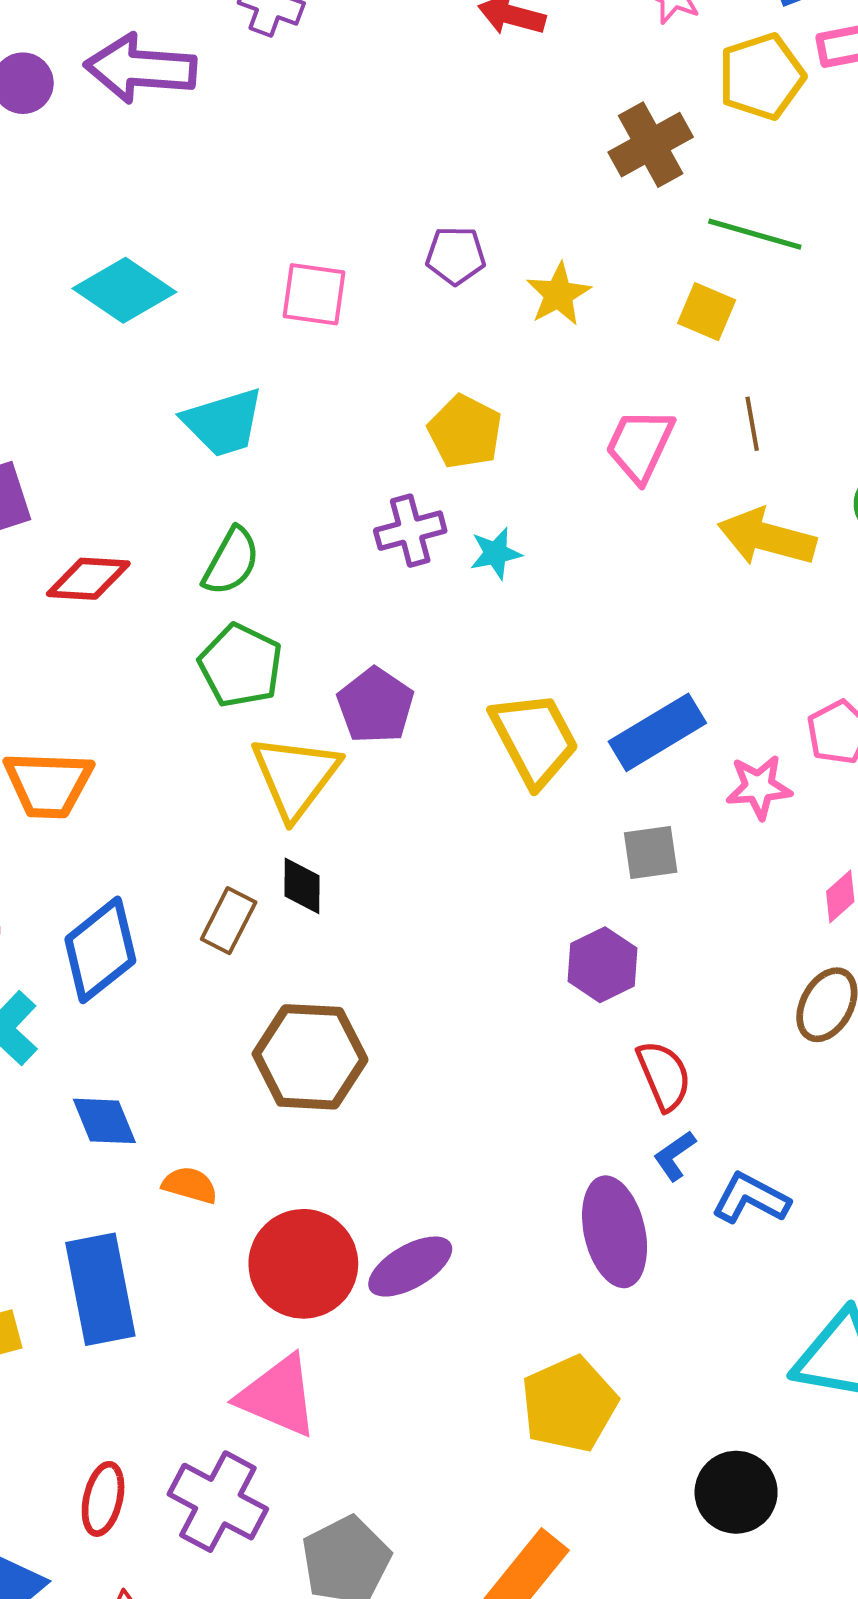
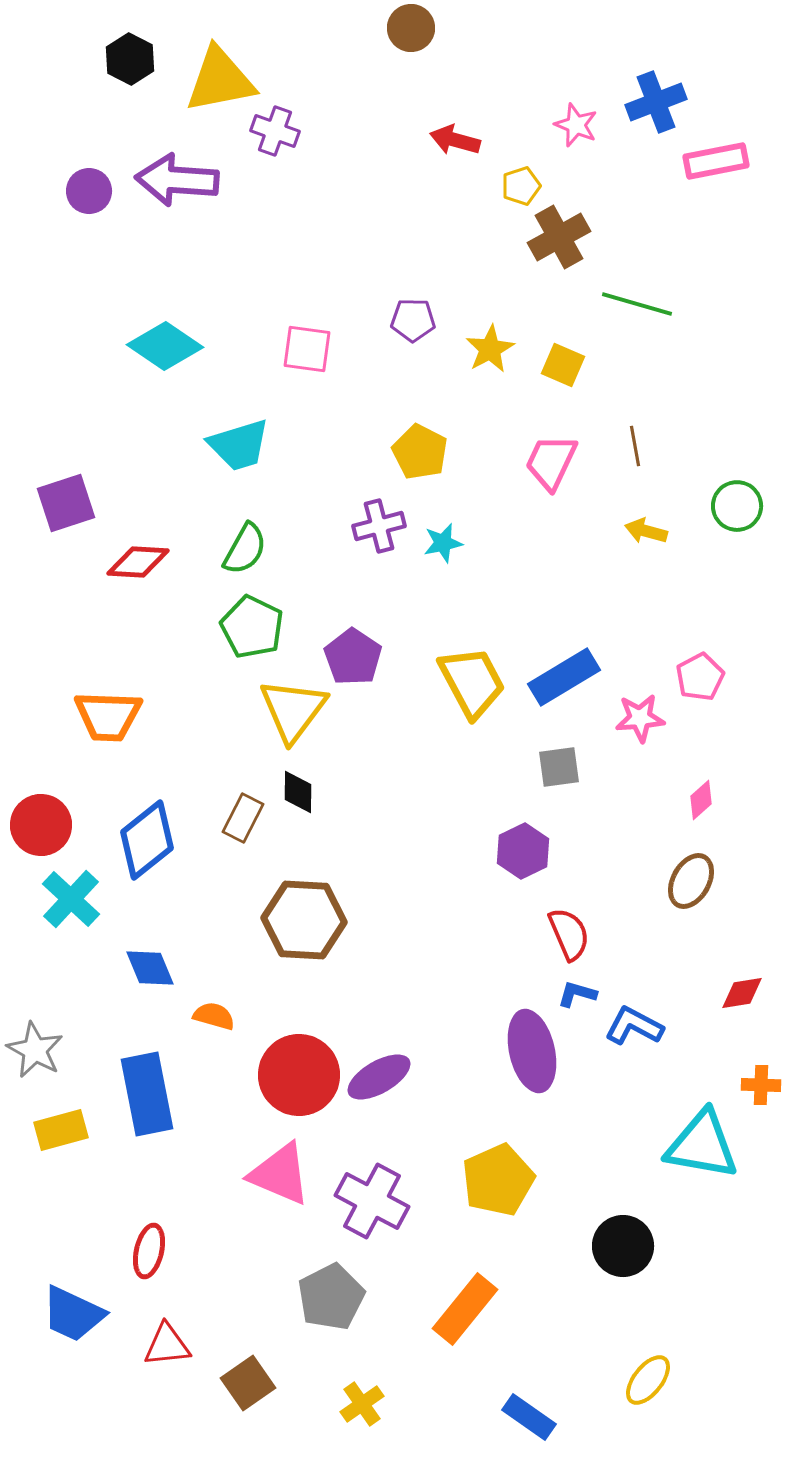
yellow pentagon: (761, 76) -> (521, 186), moved, size x0.6
yellow square: (707, 312) -> (563, 365), moved
yellow arrow: (767, 537) -> (646, 531), size x0.6
blue L-shape: (675, 1156) -> (577, 994), turned 51
purple cross: (218, 1502) -> (372, 1201), moved

